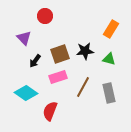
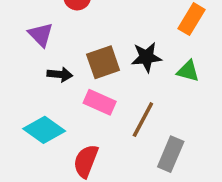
black arrow: (35, 61) -> (60, 74), turned -120
pink rectangle: (58, 77) -> (100, 102), turned 42
gray rectangle: (109, 93) -> (171, 154), moved, turned 36

